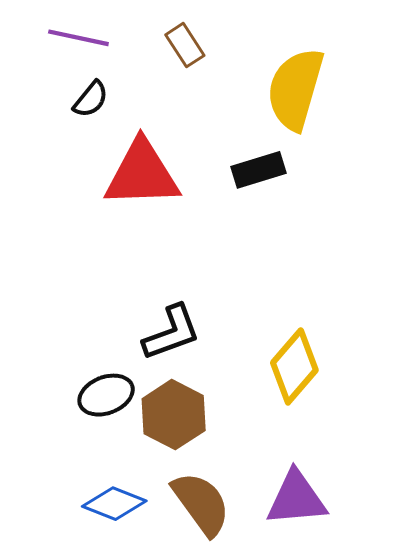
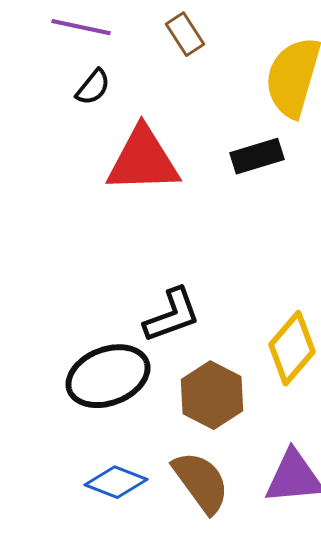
black ellipse: (106, 395) -> (108, 376), size x1.5
brown hexagon: (174, 415) -> (212, 395), moved

